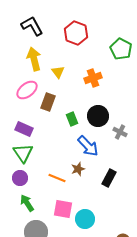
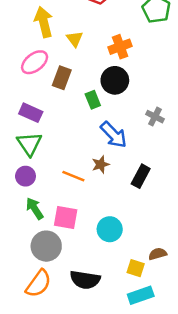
black circle: (98, 116) -> (115, 80), moved
pink square: (63, 209) -> (66, 218), moved

